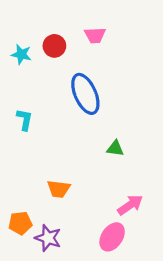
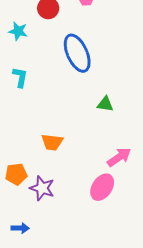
cyan star: (21, 54) -> (18, 31), moved

